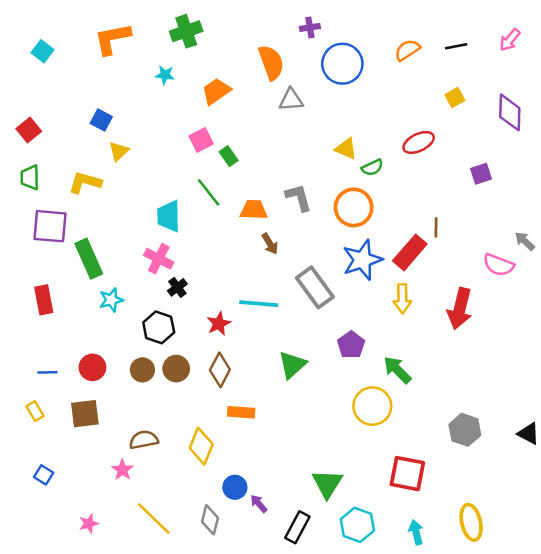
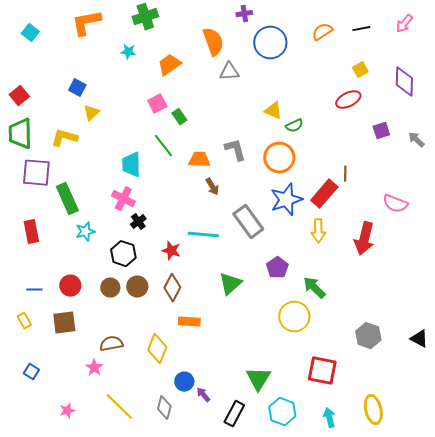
red ellipse: (419, 142) -> (348, 100), moved
green trapezoid: (30, 177) -> (20, 134), size x1.5
gray arrow: (525, 241) -> (416, 140), moved
red star: (219, 324) -> (171, 251), turned -30

